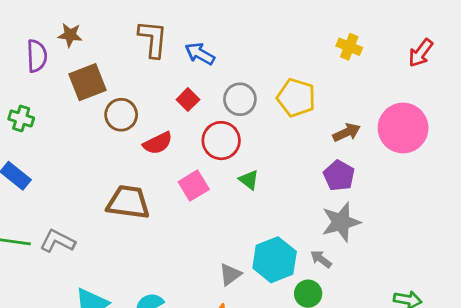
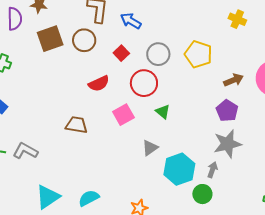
brown circle: (121, 115) -> (84, 40), moved
brown trapezoid: (128, 202) -> (76, 125), size x0.7
gray arrow: (321, 259) -> (212, 170), turned 70
gray triangle: (230, 274) -> (150, 148), moved

